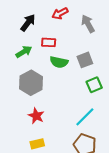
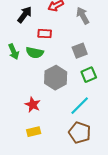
green arrow: (24, 52) -> (14, 52), moved, turned 98
green semicircle: (59, 62) -> (35, 53), moved
gray hexagon: (31, 83) -> (56, 78), moved

